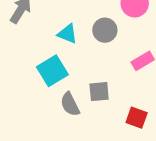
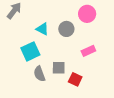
red square: (137, 118) -> (75, 79), moved

